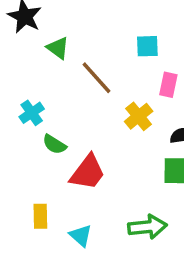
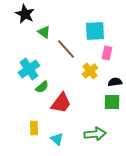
cyan square: (147, 46) -> (95, 31), size x1.5
cyan cross: (32, 113) -> (29, 69), size x1.5
green semicircle: (54, 144) -> (42, 87), turned -72

